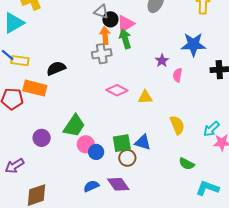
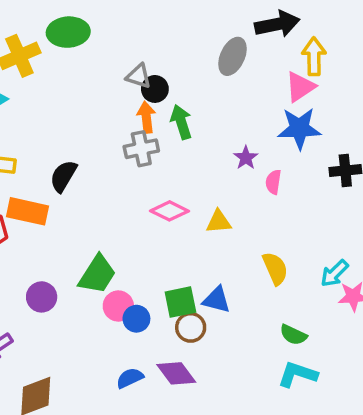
pink triangle: (126, 24) -> (300, 87), moved
black semicircle: (56, 68) -> (63, 176), turned -36
cyan L-shape: (207, 188) -> (298, 374), moved

